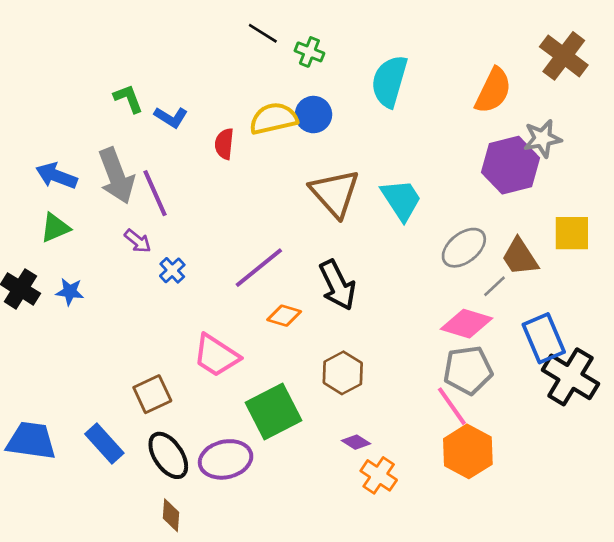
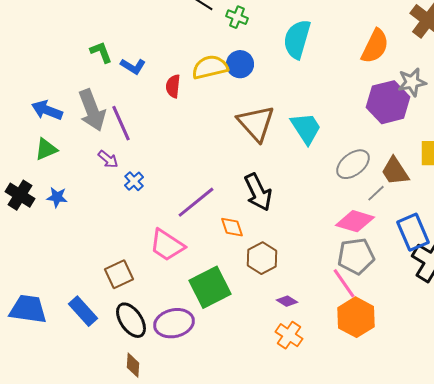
purple line: (259, 268) -> (196, 202), moved
orange diamond: (284, 316) -> (232, 227), moved, turned 55
purple diamond: (356, 442) -> (287, 301), moved

